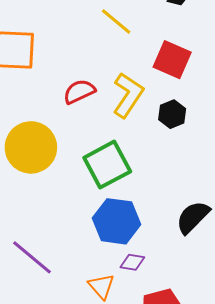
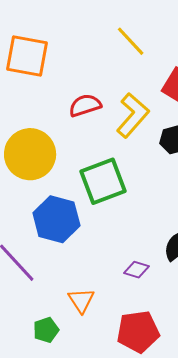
blue hexagon: (116, 221) -> (56, 219), moved
purple diamond: (132, 262) -> (136, 270), moved

